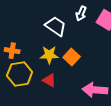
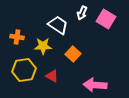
orange cross: (12, 51) -> (17, 37), moved
yellow star: (49, 55) -> (43, 46), moved

